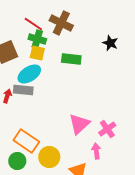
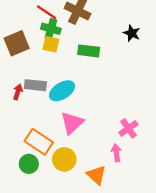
cyan ellipse: (29, 74) -> (62, 91), moved
pink triangle: (79, 124) -> (72, 123), moved

